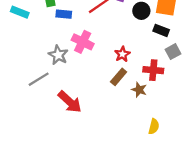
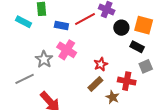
cyan rectangle: (20, 12) -> (24, 22), moved
blue rectangle: (64, 14) -> (61, 25), moved

